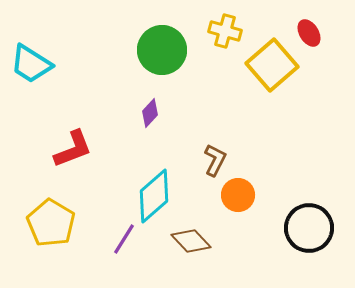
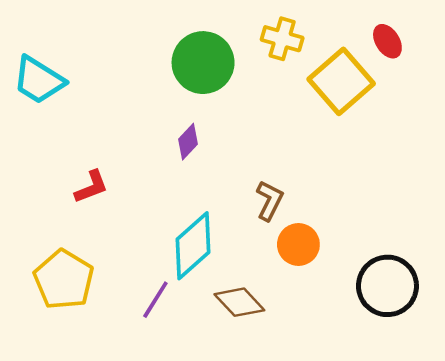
red L-shape: (73, 149) -> (91, 187), size x0.7

